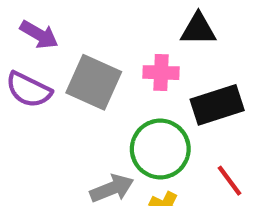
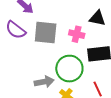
gray square: (94, 82) -> (46, 32), turned -30

